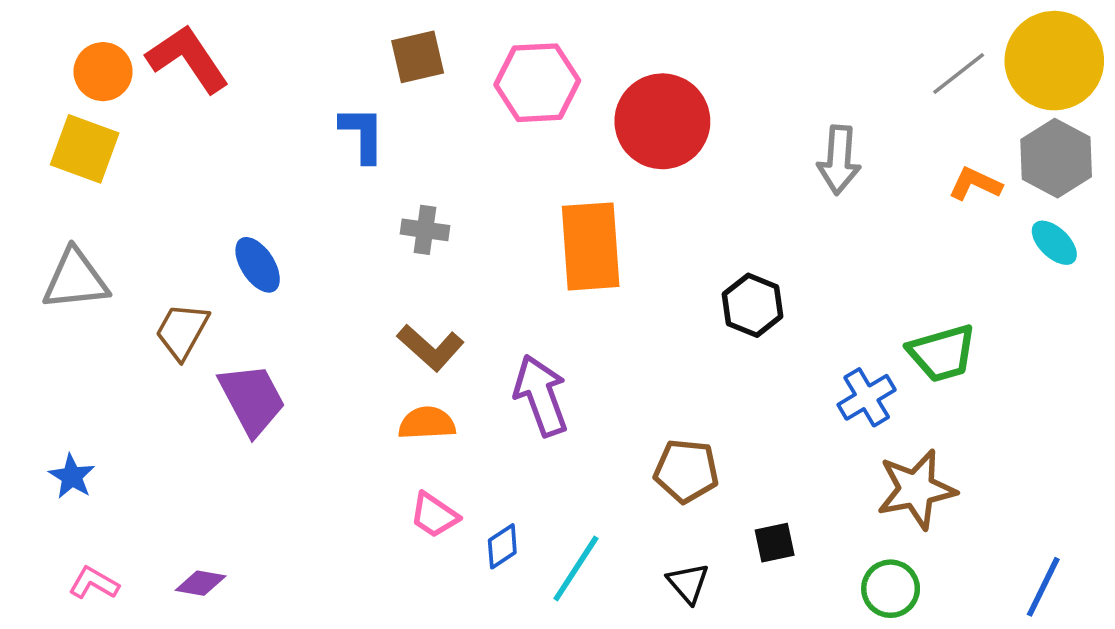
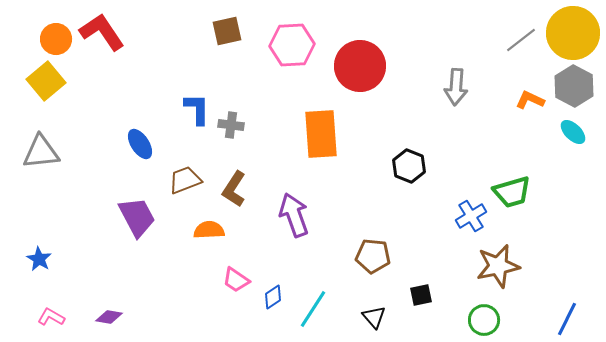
blue L-shape: (362, 134) -> (197, 109), moved
yellow square: (85, 149) -> (46, 81), turned 30
brown trapezoid: (182, 331) -> (185, 180), moved, turned 40
brown L-shape: (431, 348) -> (234, 189), turned 81
orange semicircle: (427, 423) -> (209, 230), moved

